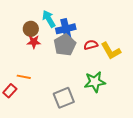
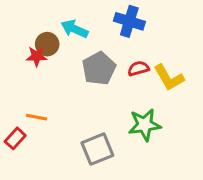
cyan arrow: (49, 19) -> (75, 29), turned -36
blue cross: (66, 29) -> (129, 21), moved, turned 30
red star: (34, 42) -> (37, 56), moved

